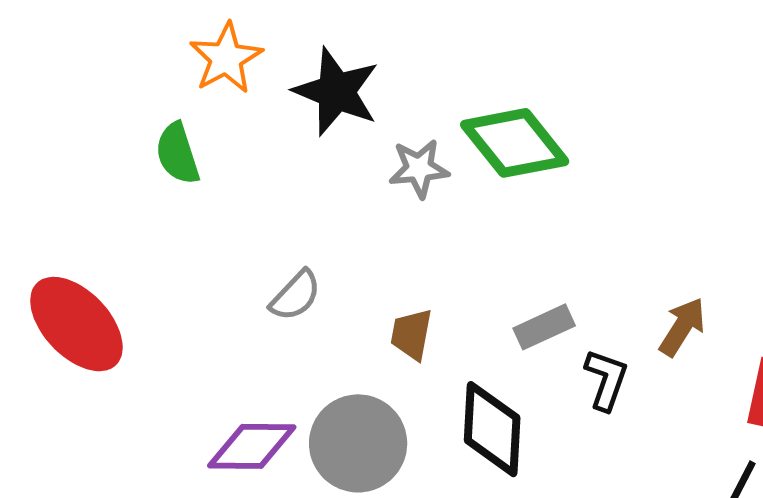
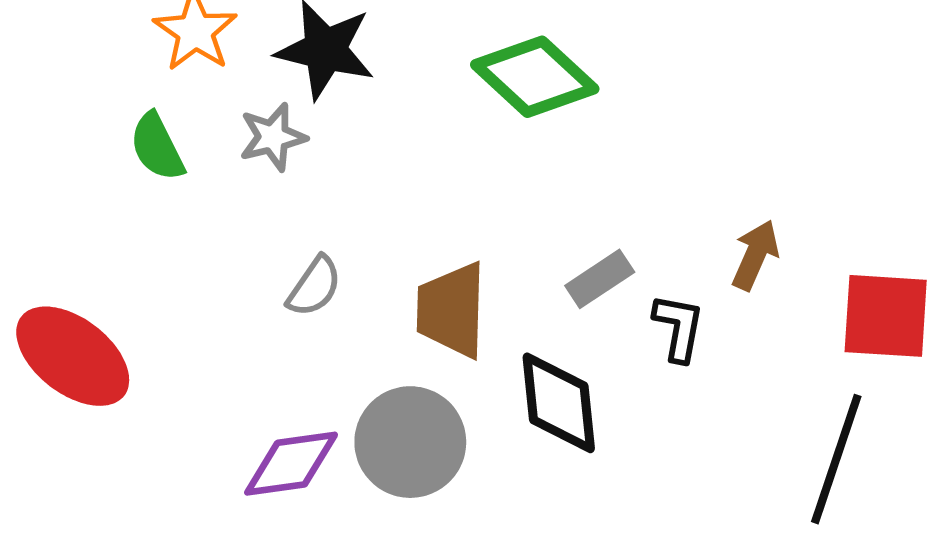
gray star: (419, 168) -> (273, 137), moved
brown trapezoid: (411, 334) -> (452, 310), size x1.6

